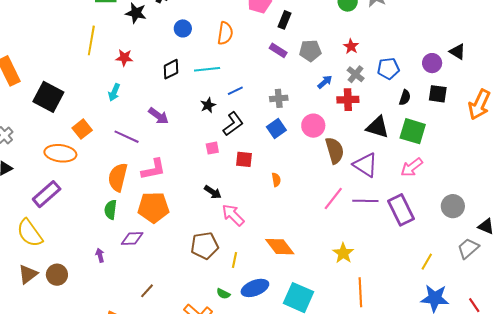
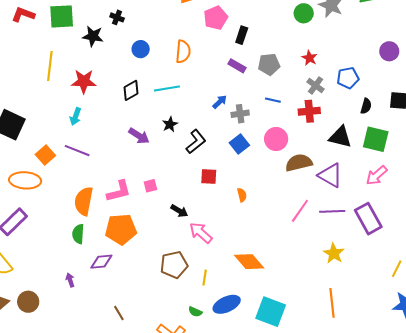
red star: (124, 58) -> (84, 81), size x1.4
purple circle: (432, 63) -> (389, 51), moved
blue arrow: (325, 82) -> (220, 102), moved
blue line: (235, 91) -> (273, 100), moved, turned 42
purple arrow: (159, 116) -> (139, 136), moved
purple line: (127, 137) -> (77, 151), moved
pink square: (212, 148) -> (150, 186), moved
brown semicircle: (335, 150) -> (299, 163), turned -84
yellow star: (343, 253) -> (334, 253), moved
brown line: (147, 291) -> (119, 313), turned -70

